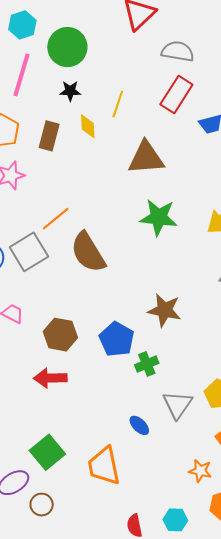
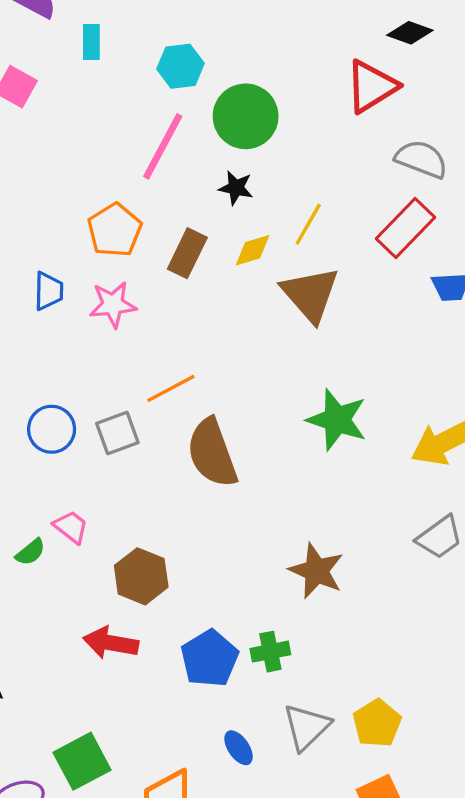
yellow diamond: (88, 126) -> (253, 250), turned 65
brown triangle: (146, 158) -> (310, 294), moved, turned 42
gray square: (29, 252) -> (117, 433), size x0.7
blue pentagon: (117, 339) -> (209, 658), moved

